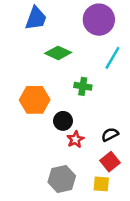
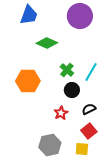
cyan line: (112, 58) -> (91, 72), moved
green cross: (83, 86) -> (67, 70), turned 32
black circle: (63, 121) -> (72, 90), moved

